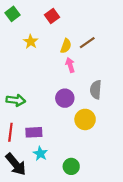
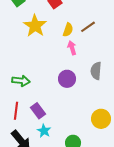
yellow star: (31, 42) -> (35, 26), size x1.6
yellow circle: (85, 119) -> (101, 119), moved
purple rectangle: (34, 132) -> (38, 111), turned 56

